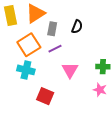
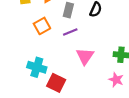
orange square: (29, 45) -> (42, 26), size x0.7
cyan cross: (26, 70) -> (37, 67), moved

